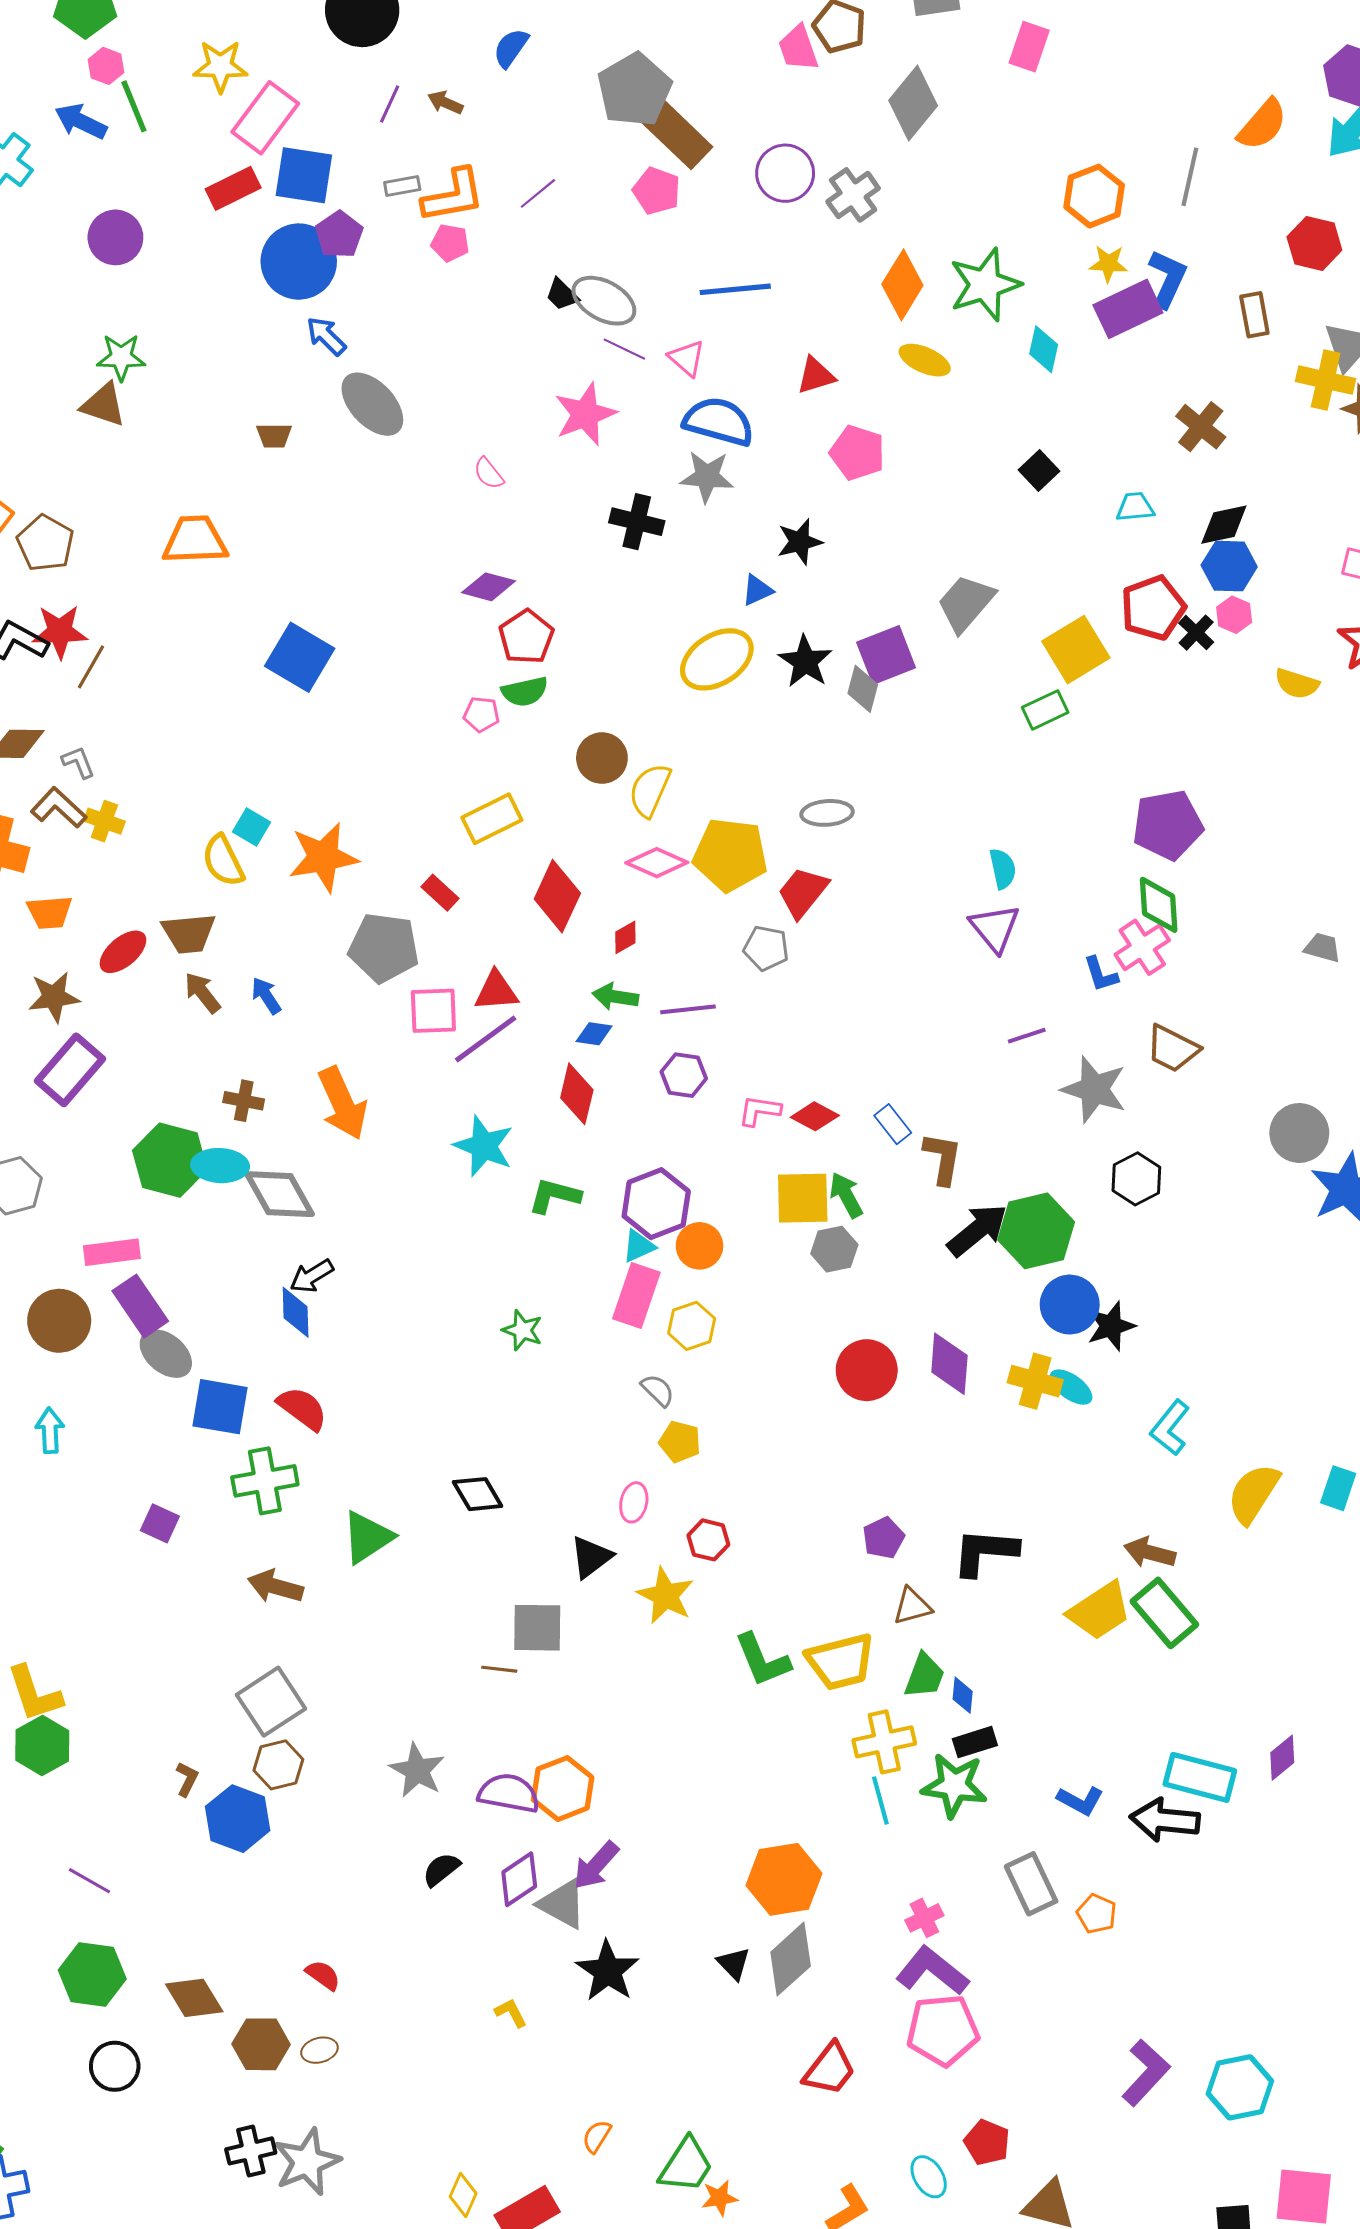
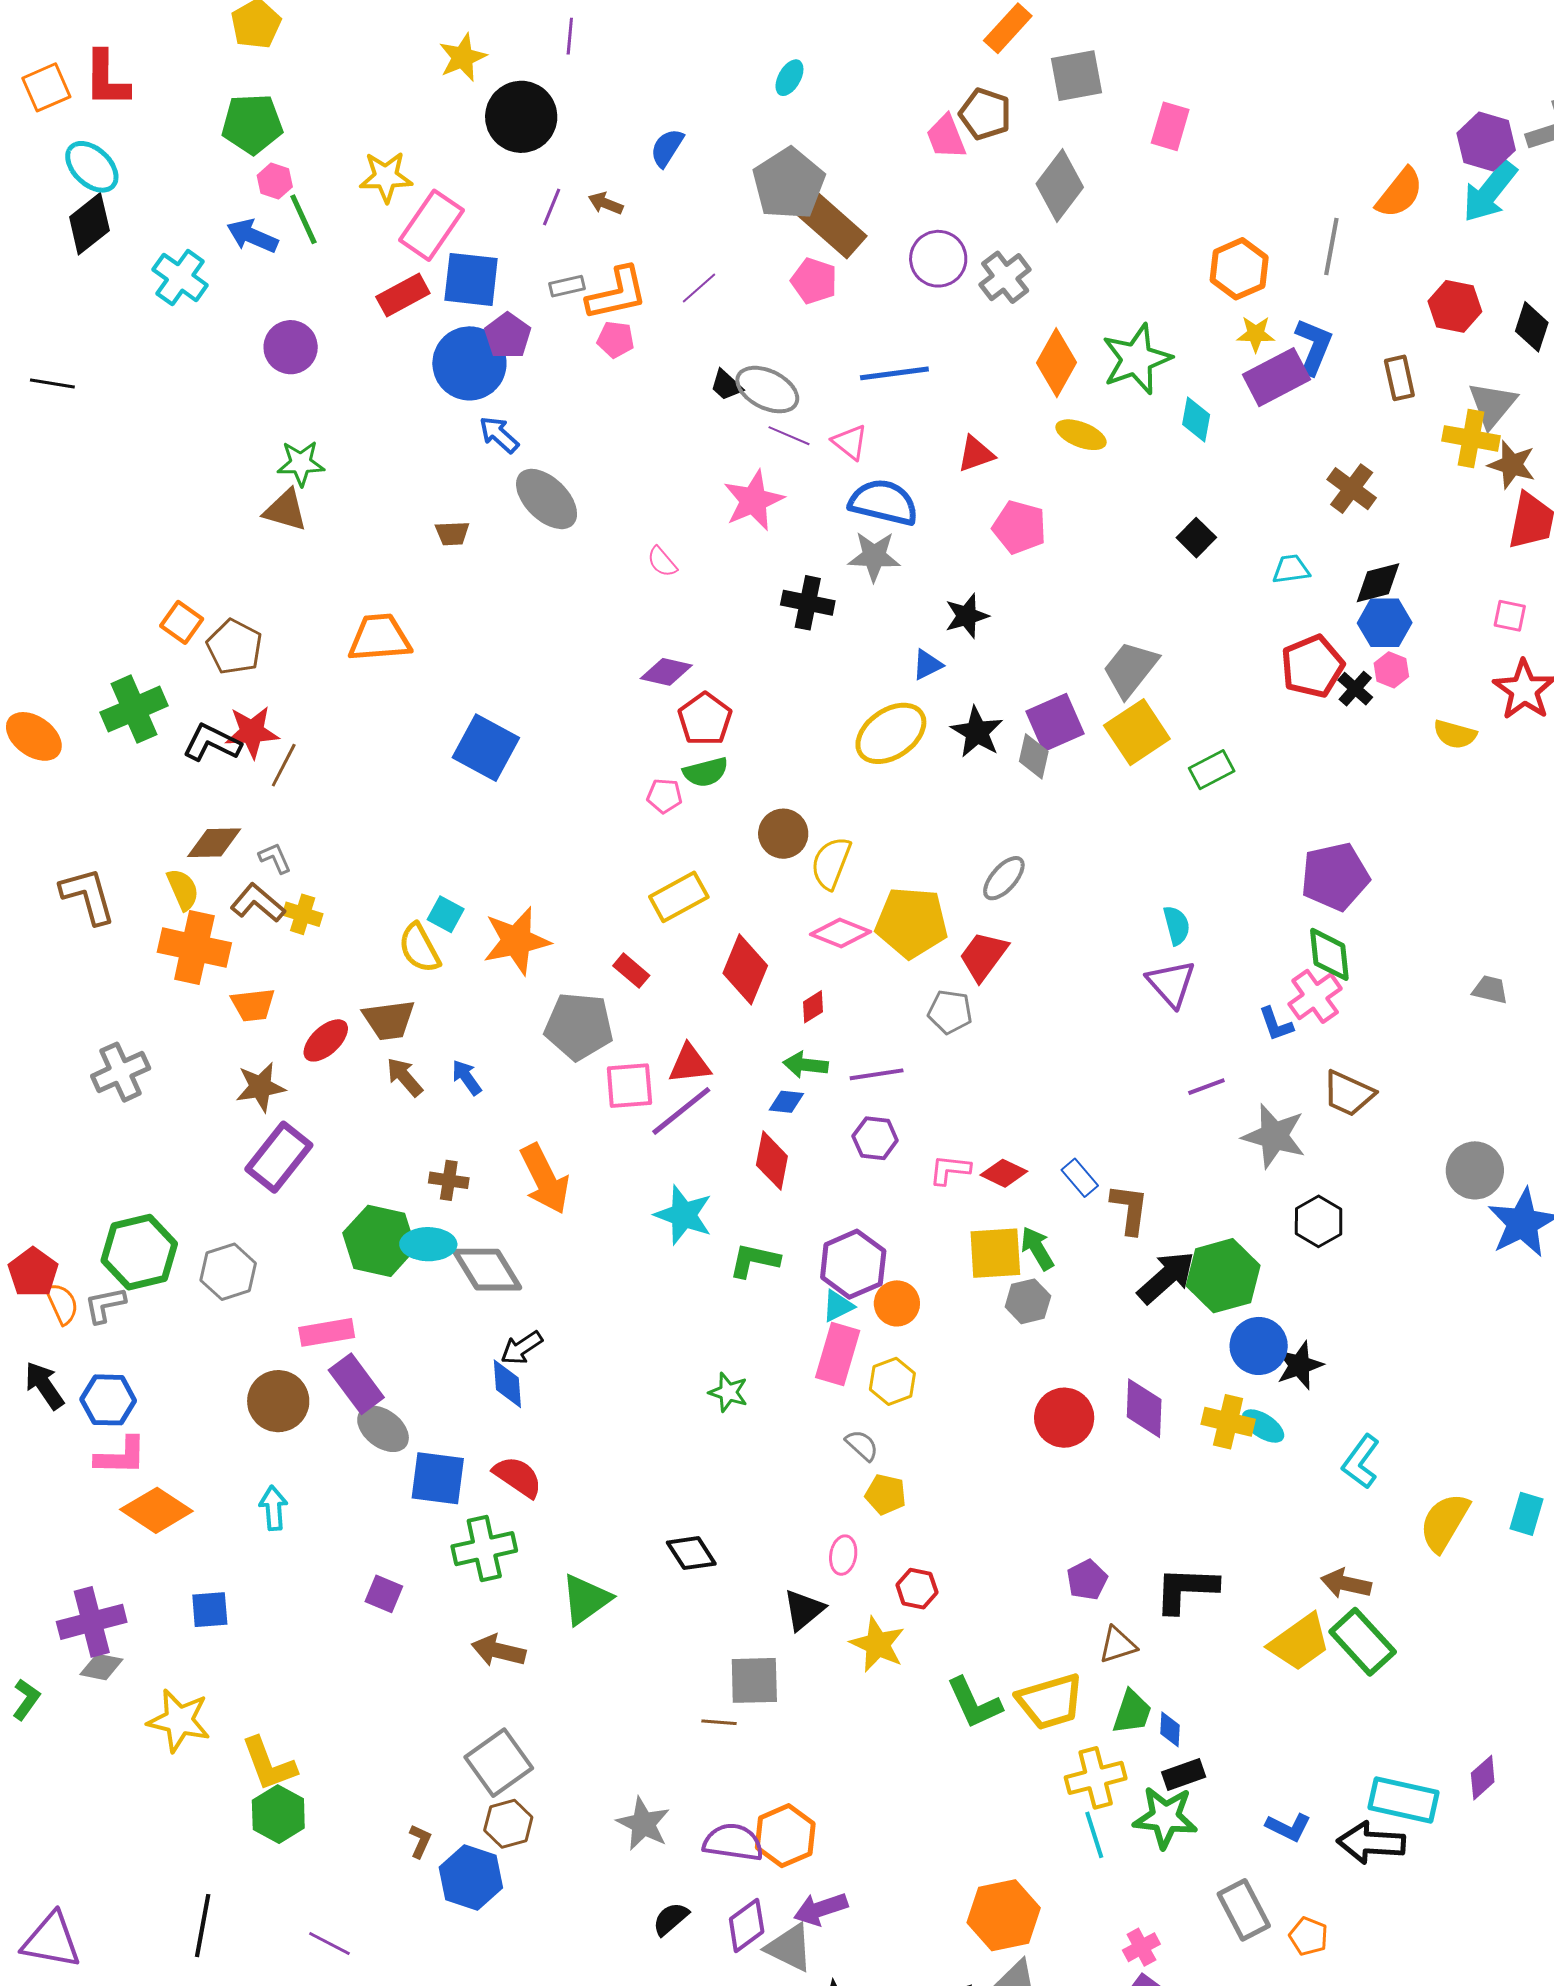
yellow square: (1076, 650) -> (1137, 732), moved
gray ellipse: (827, 813) -> (1004, 878), turned -42
purple arrow: (596, 1865) -> (821, 1909), turned 32

